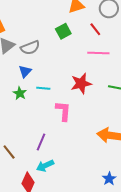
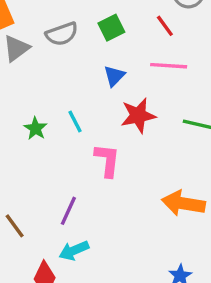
gray semicircle: (30, 48) -> (62, 34), moved
blue triangle: (25, 71) -> (114, 76), moved
cyan line: (43, 88) -> (75, 121), turned 56

